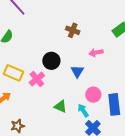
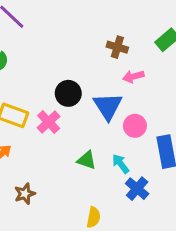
brown cross: (73, 30) -> (117, 47), moved
blue triangle: (77, 71) -> (108, 106), size x1.5
pink circle: (93, 95) -> (135, 126), moved

